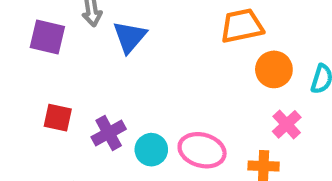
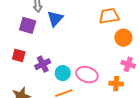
purple square: (47, 37) -> (28, 25), moved
pink cross: (287, 124) -> (128, 64), turned -32

